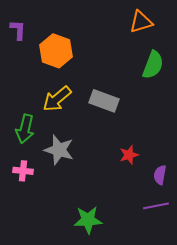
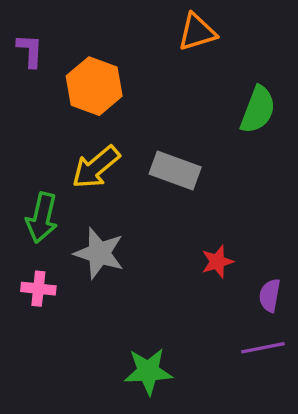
orange triangle: (141, 22) -> (197, 32), moved

